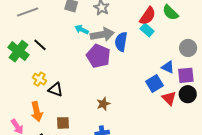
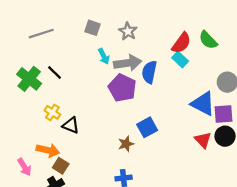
cyan arrow: (82, 30) -> (104, 56), turned -144
blue triangle: (168, 67) -> (203, 104), size x1.6
blue square: (154, 84) -> (147, 127), moved
orange arrow: (37, 112) -> (48, 150), turned -66
brown square: (63, 123) -> (61, 166), moved, turned 32

